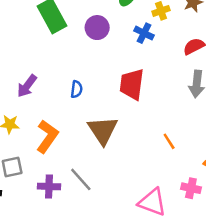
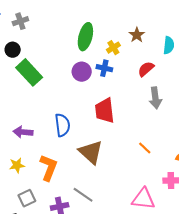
purple circle: (97, 28) -> (82, 72), moved
purple arrow: (27, 86) -> (23, 132), turned 72
blue semicircle: (77, 89) -> (62, 125), size x1.6

